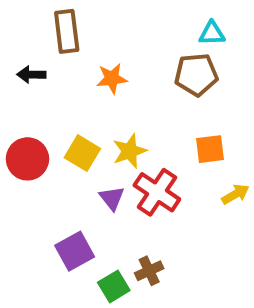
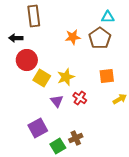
brown pentagon: (196, 75) -> (100, 38), turned -30
orange star: (112, 78) -> (73, 37), moved
red circle: (27, 159) -> (27, 60), moved
red cross: (157, 192) -> (80, 98), size x0.6

